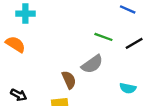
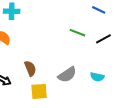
gray semicircle: (92, 64) -> (67, 75), moved
brown semicircle: (69, 80) -> (30, 68), moved

